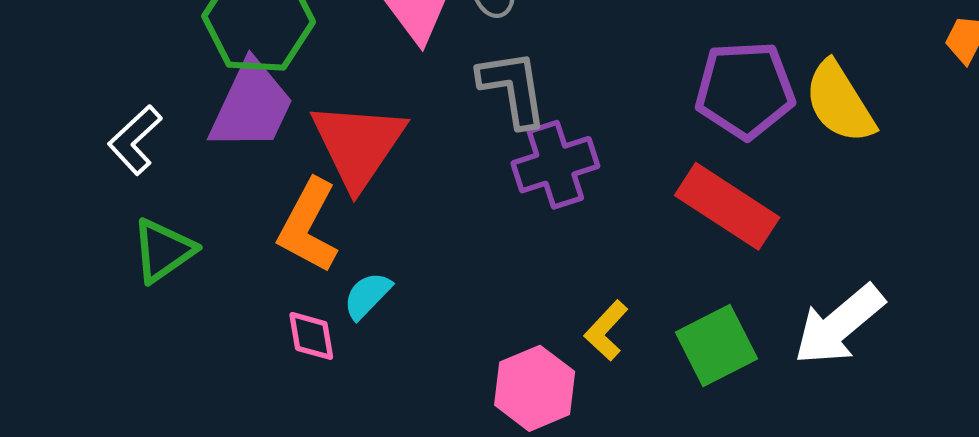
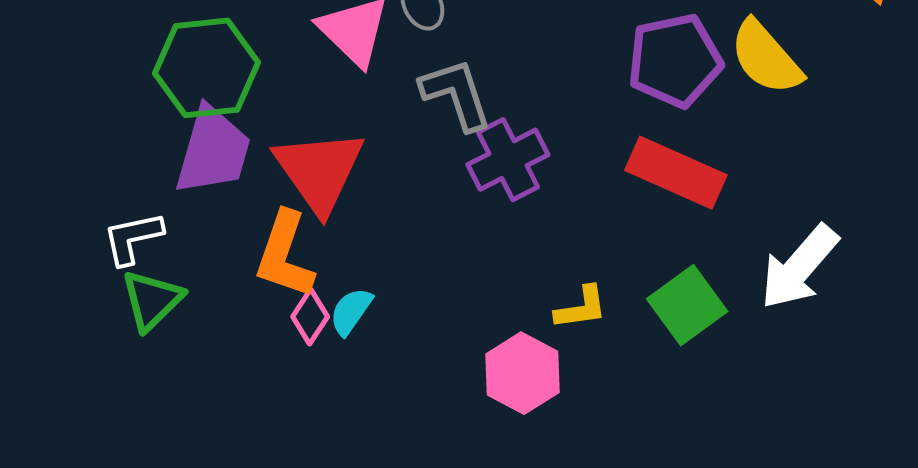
white L-shape: (135, 140) -> (133, 238), moved, turned 40
yellow L-shape: (606, 331) -> (581, 308), turned -132
pink diamond: (311, 336) -> (310, 317), moved, turned 52

